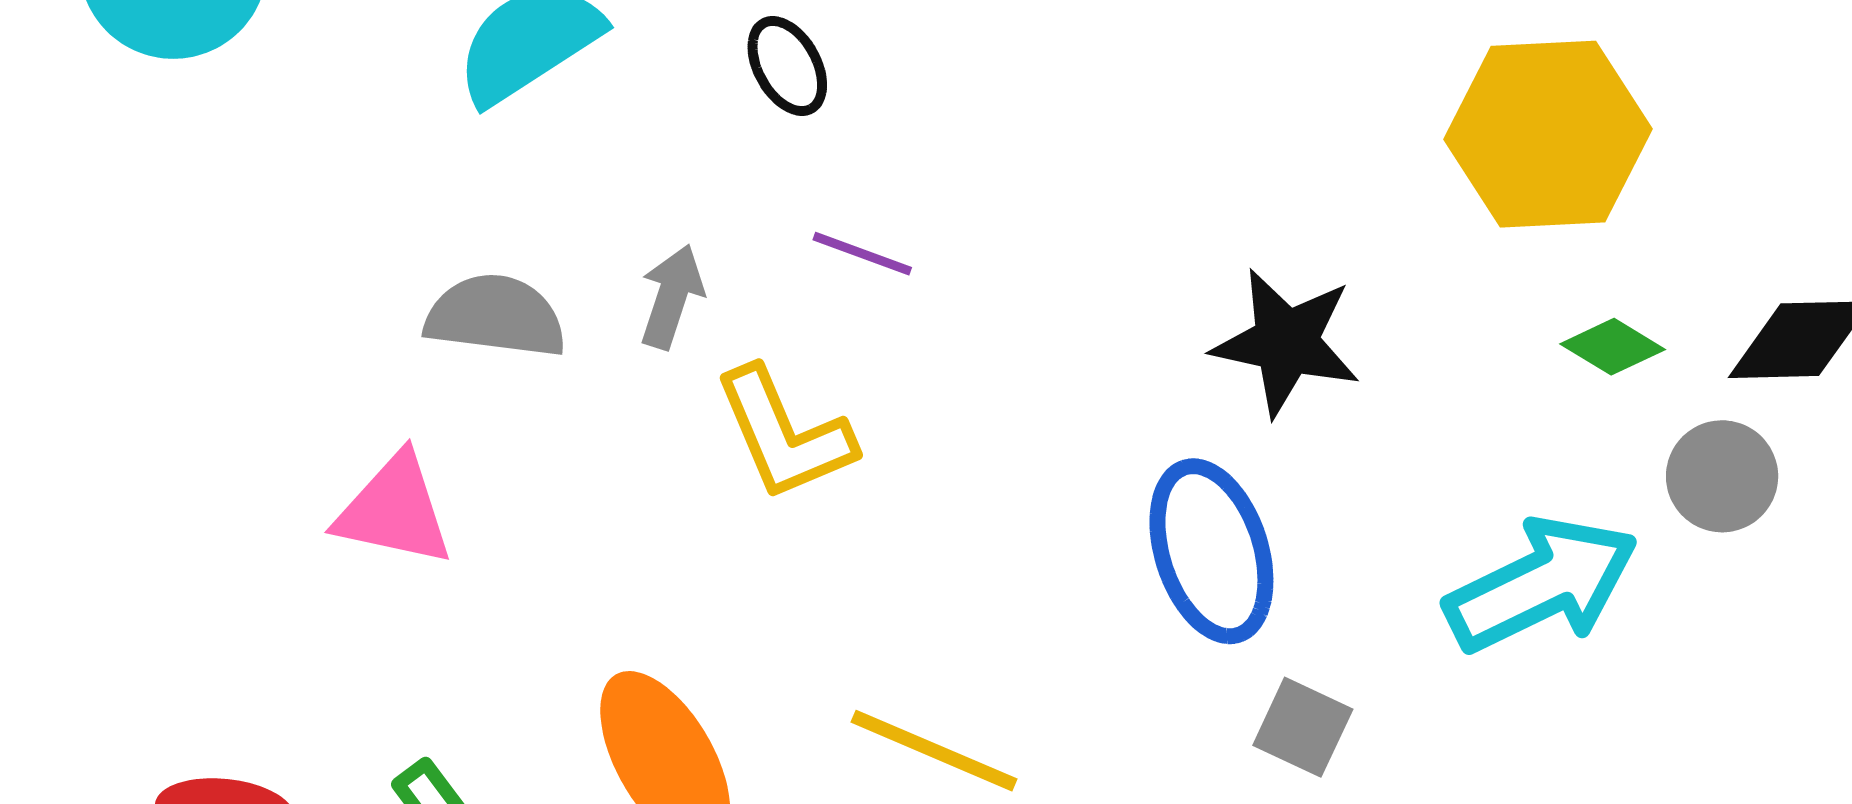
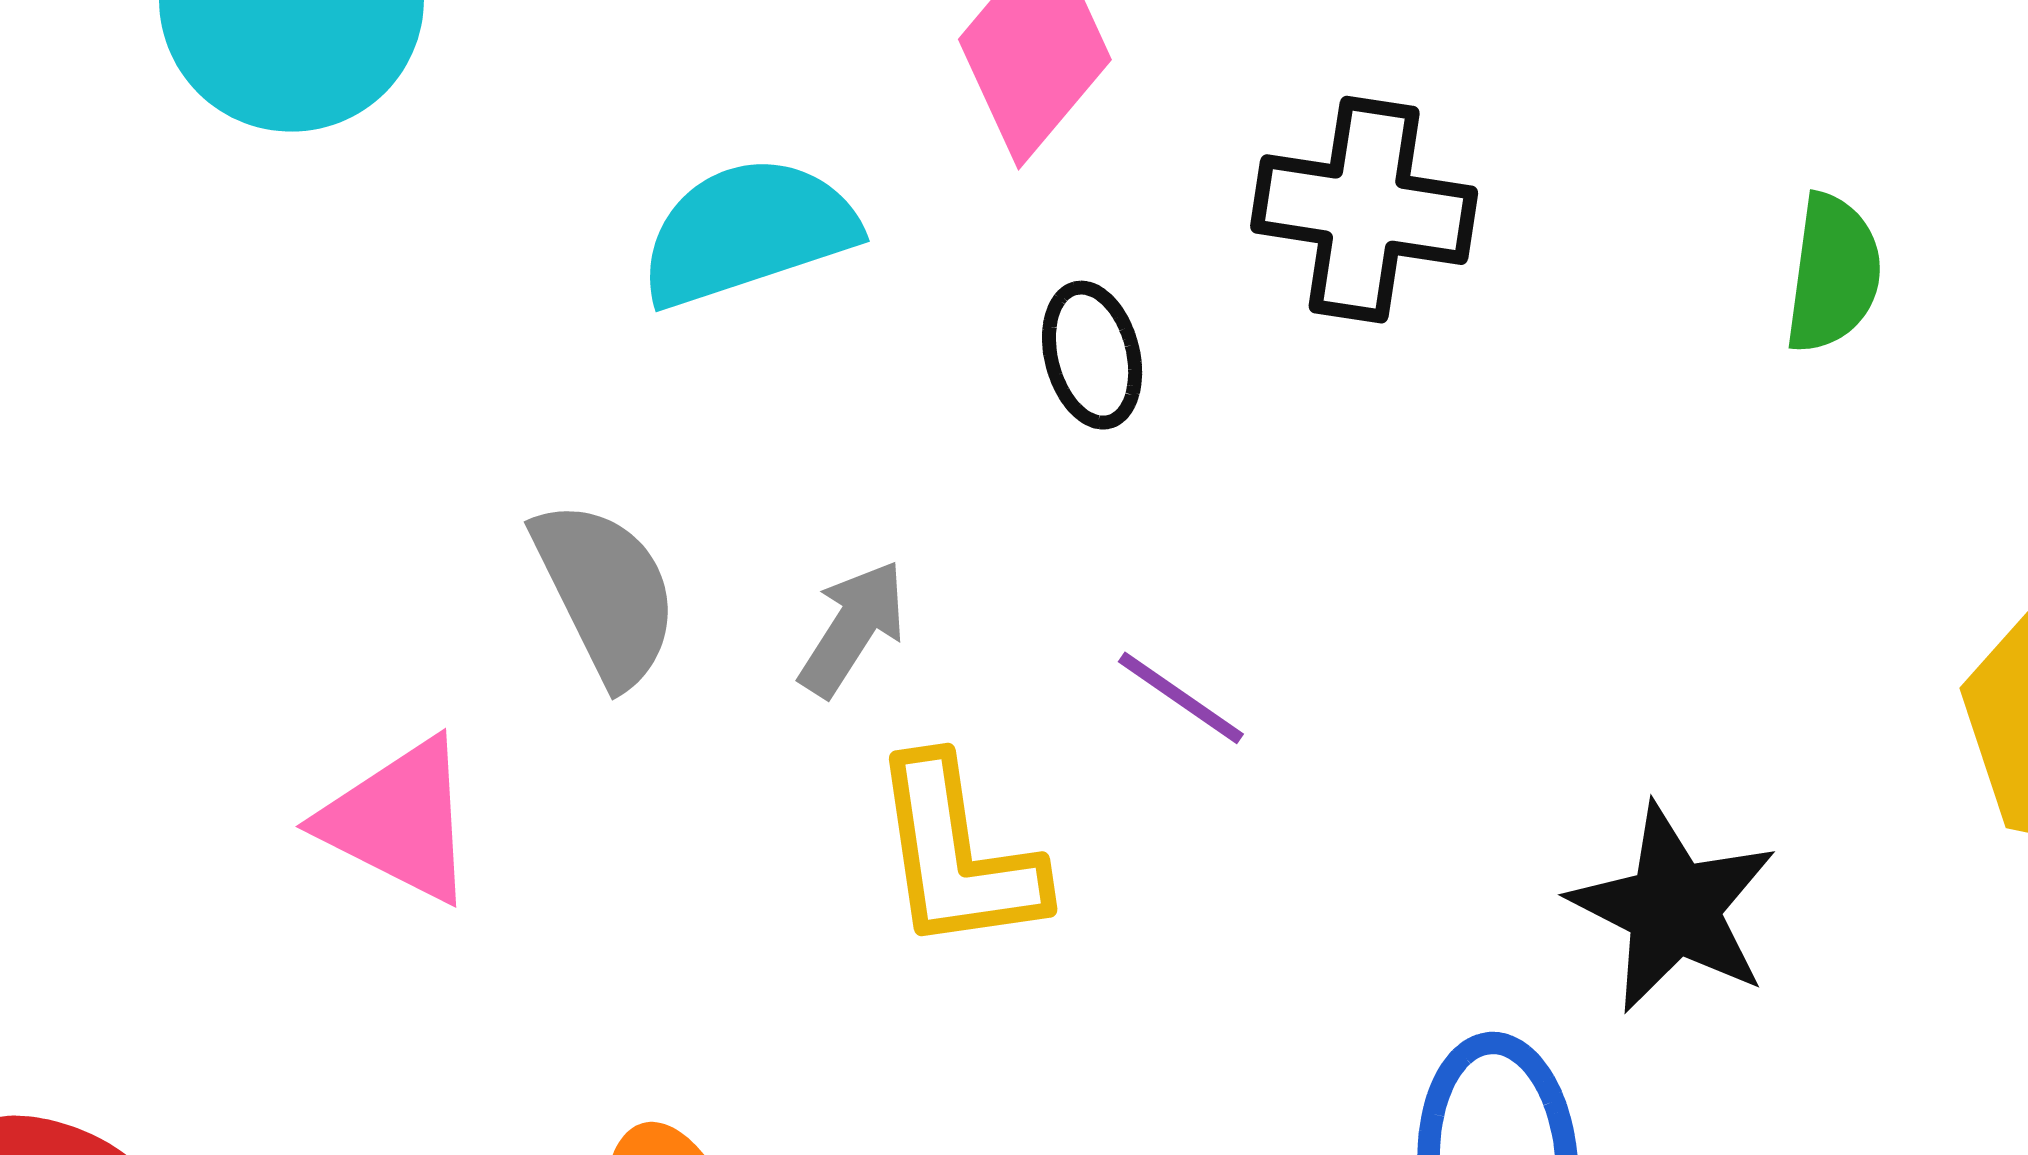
purple line: (862, 254) -> (1181, 698), moved
gray semicircle: (495, 316) -> (606, 592), turned 42

